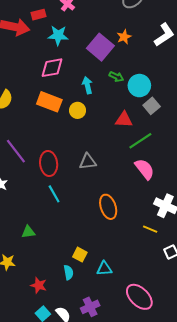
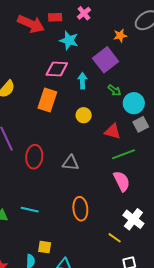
orange star: (124, 37) -> (120, 36), moved
cyan arrow: (87, 85) -> (82, 81), moved
orange rectangle: (49, 102) -> (47, 100), turned 75
yellow circle: (78, 110) -> (84, 115), moved
cyan line: (54, 194) -> (30, 210), moved, turned -60
yellow square: (80, 255) -> (45, 247), turned -32

